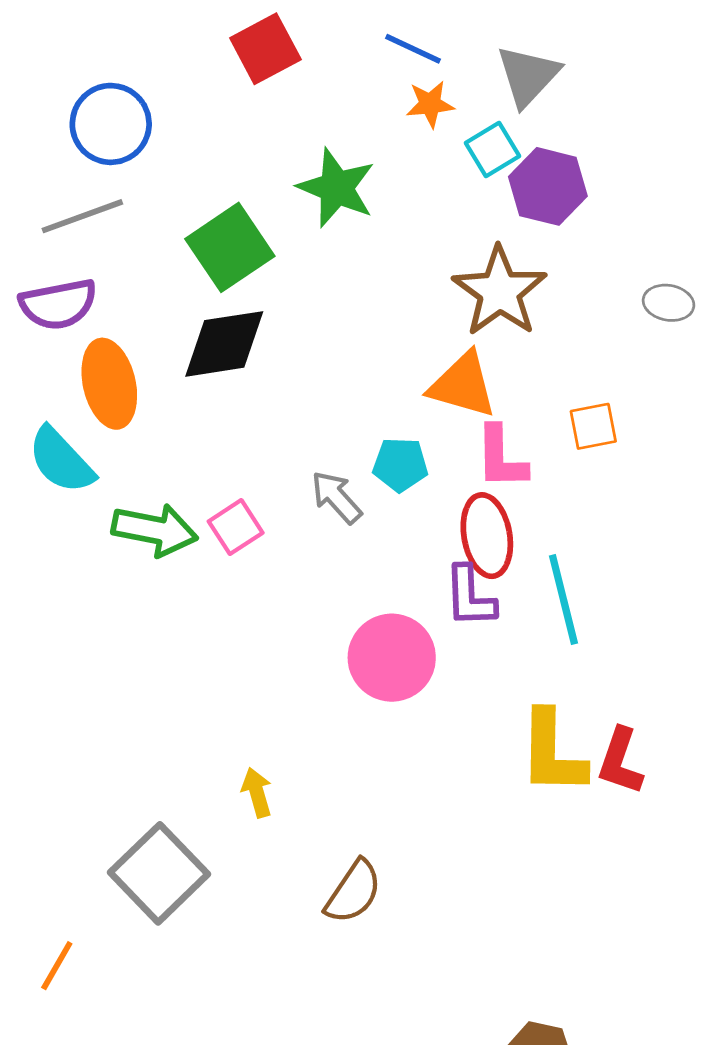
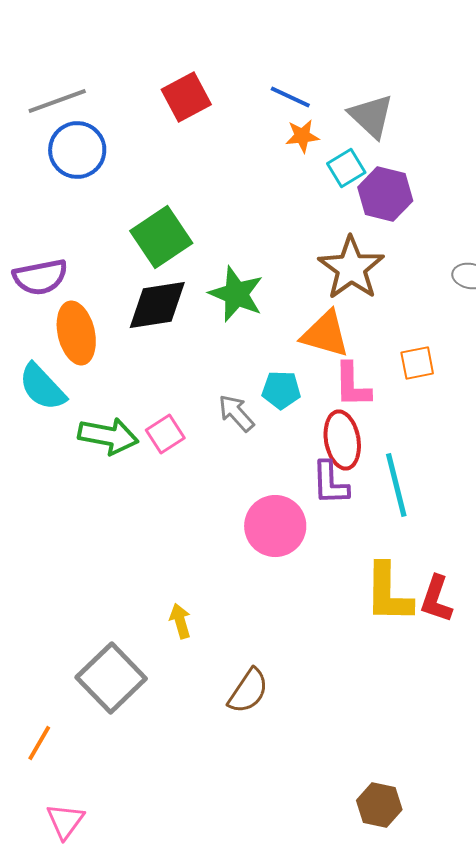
gray triangle: (528, 76) -> (371, 116), turned -30
green star: (336, 188) -> (236, 294), moved
gray line: (82, 216) -> (57, 101), moved

